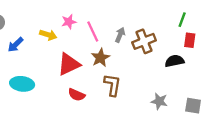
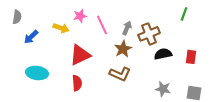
red rectangle: (190, 40) -> (191, 57), moved
brown star: (100, 58) -> (123, 49), moved
black semicircle: (174, 61) -> (163, 54), moved
brown L-shape: (112, 85) -> (120, 74), turned 105
red semicircle: (76, 95) -> (77, 83), moved, turned -119

